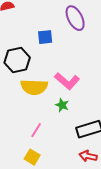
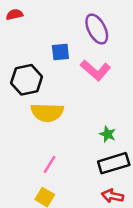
pink L-shape: (67, 81) -> (96, 70), moved
green star: (62, 105) -> (108, 134), moved

